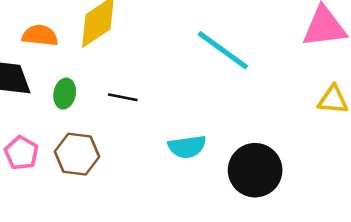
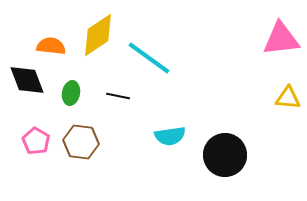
cyan line: (223, 50) -> (149, 58), moved

